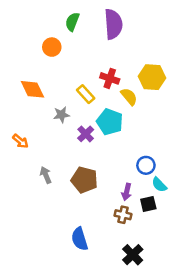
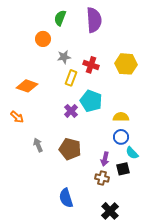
orange diamond: (32, 89) -> (27, 86), moved, turned -45
yellow rectangle: (86, 94) -> (71, 78), turned 63
yellow semicircle: (129, 97) -> (121, 117), moved, turned -49
gray star: (61, 115) -> (64, 57), moved

